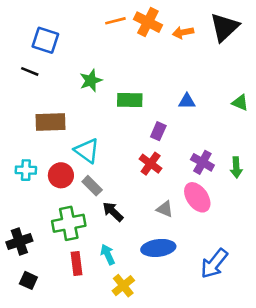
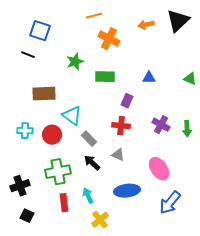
orange cross: (148, 22) -> (109, 39), moved
red cross: (151, 164) -> (121, 126), turned -30
gray rectangle: (92, 186) -> (89, 139), moved
pink ellipse: (197, 197) -> (159, 169), moved
gray triangle: (165, 209) -> (118, 155), moved

